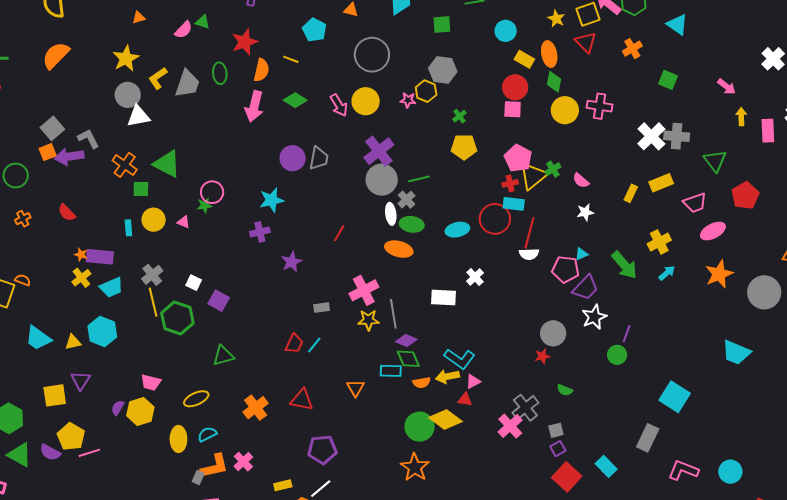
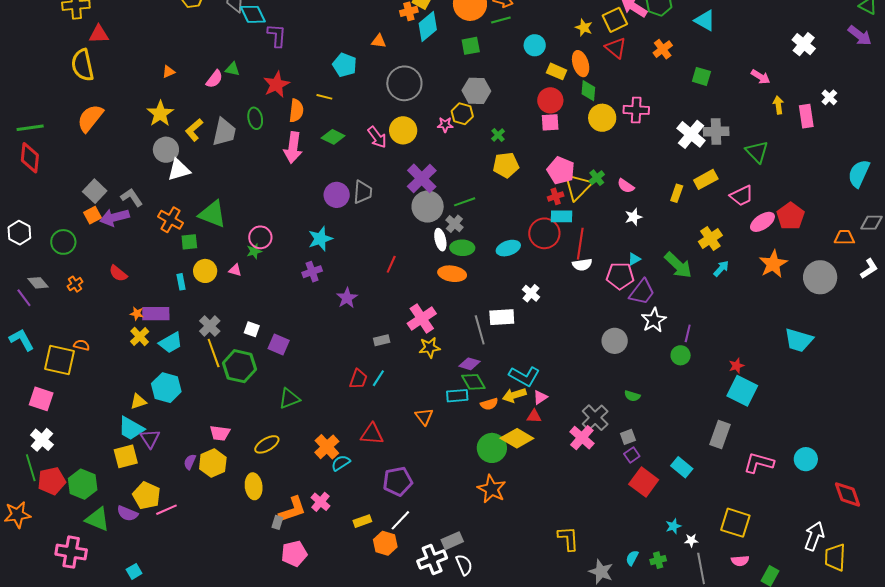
red pentagon: (745, 195) -> (791, 216), moved
gray line: (393, 314) -> (480, 330), moved
cyan trapezoid: (38, 338) -> (131, 428), moved
red star: (542, 356) -> (736, 366), moved
cyan semicircle: (207, 434) -> (341, 463), moved

